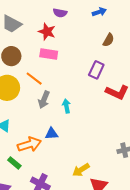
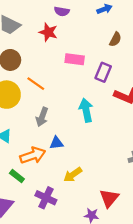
pink rectangle: (49, 54) -> (75, 59), moved
gray arrow: (44, 100) -> (42, 117), moved
cyan arrow: (66, 106) -> (86, 110), moved, size x1.5
yellow arrow: (81, 170) -> (73, 175), moved

